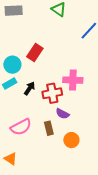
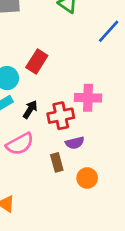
purple semicircle: (62, 114) -> (75, 143), turned -40
pink semicircle: (21, 127) -> (20, 144), moved

